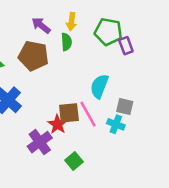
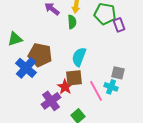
brown pentagon: (33, 56) -> (40, 55), moved
cyan semicircle: (99, 86) -> (79, 57), moved
pink line: (88, 114) -> (96, 91), moved

